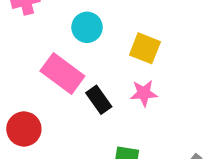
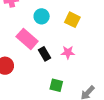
yellow square: (145, 48) -> (72, 20), moved

